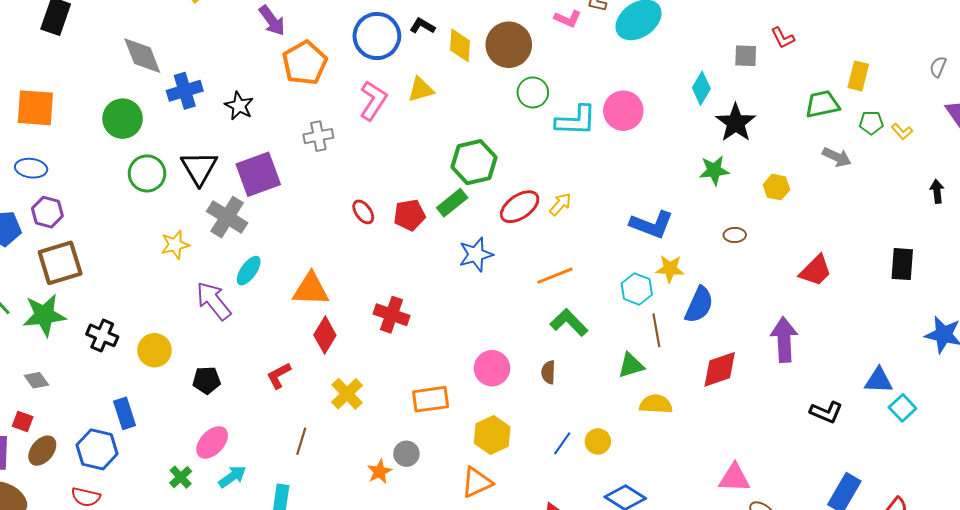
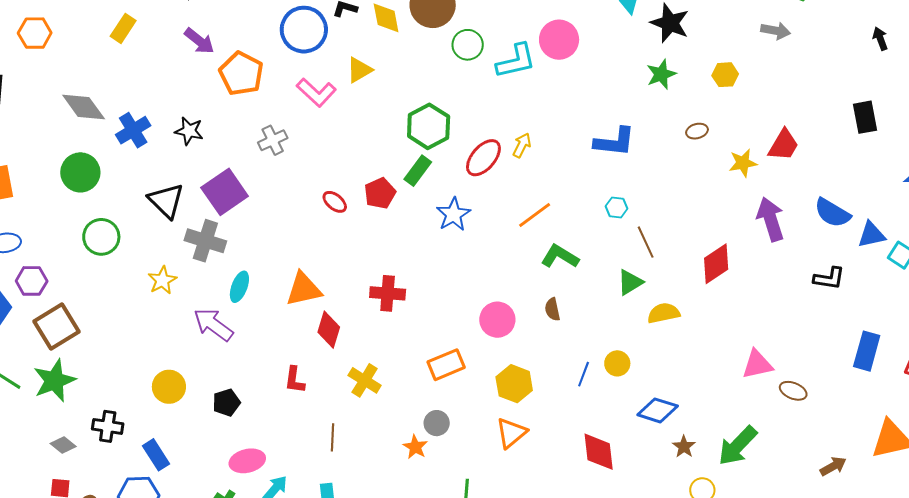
pink L-shape: (373, 100) -> (316, 92), turned 114
green circle: (147, 173) -> (101, 237), moved
yellow star: (670, 269) -> (743, 163), moved
cyan hexagon: (637, 289) -> (616, 207), size x0.7
blue semicircle: (699, 305) -> (832, 213), moved, turned 111
black cross: (102, 335) -> (108, 426), moved
red L-shape: (279, 376) -> (295, 380), turned -40
pink ellipse: (212, 442) -> (247, 461), turned 48

